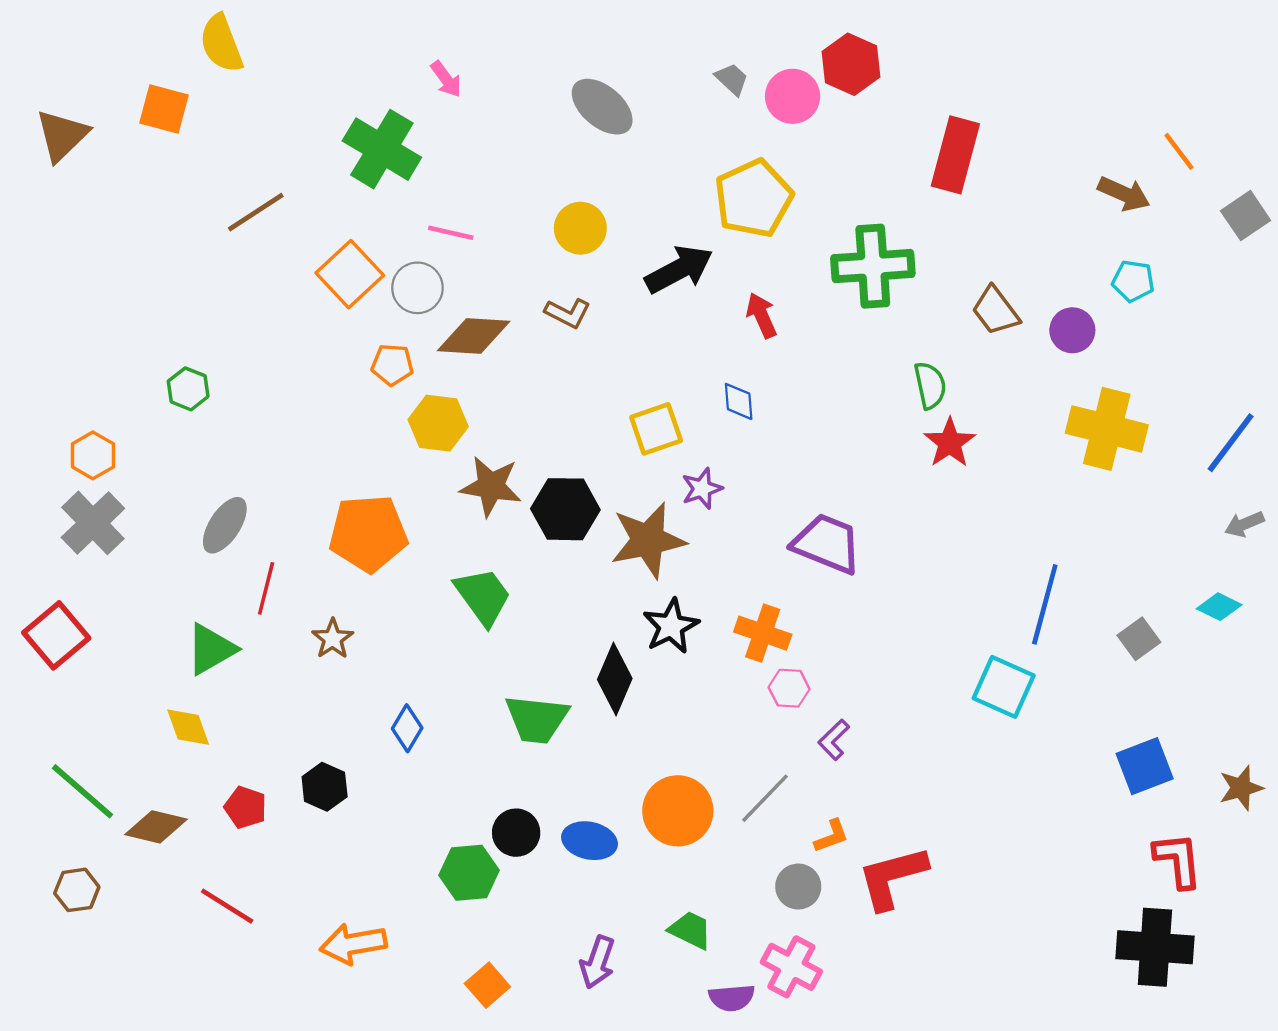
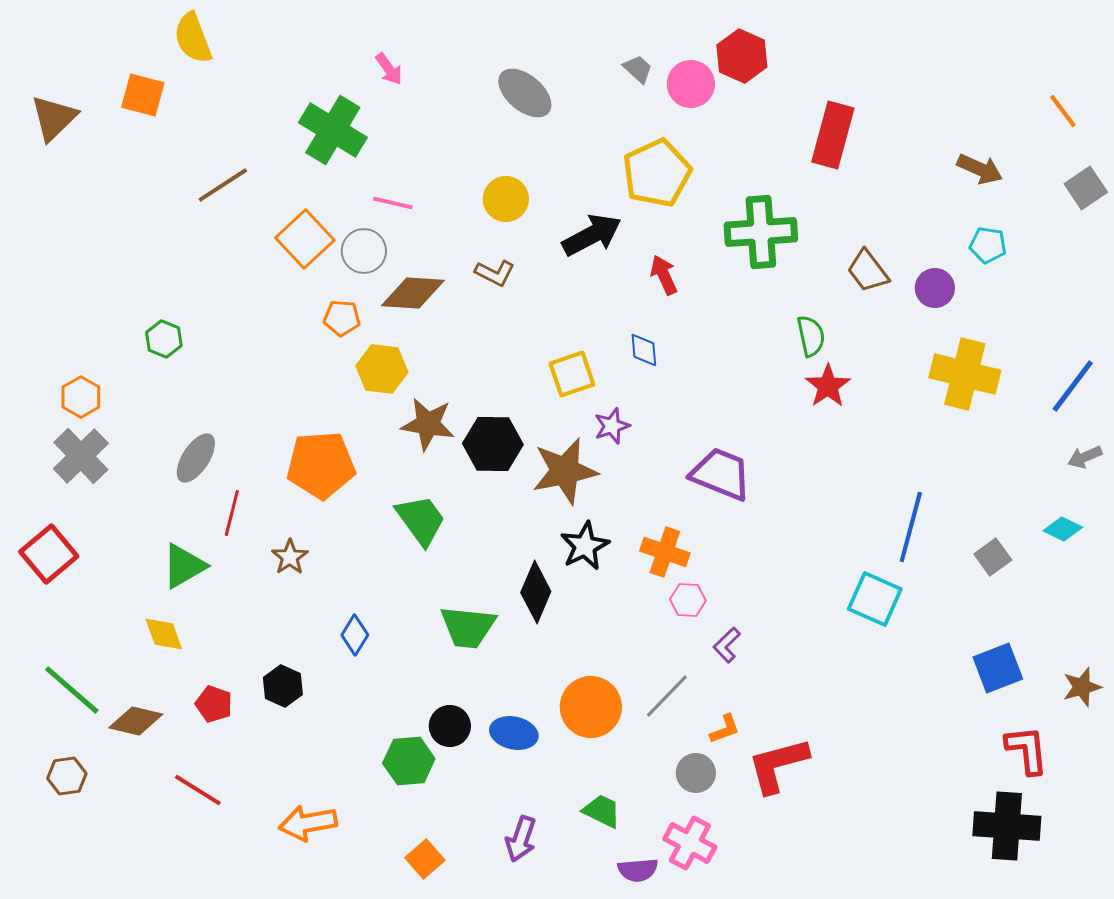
orange line: (1179, 151) -> (1063, 111), moved

